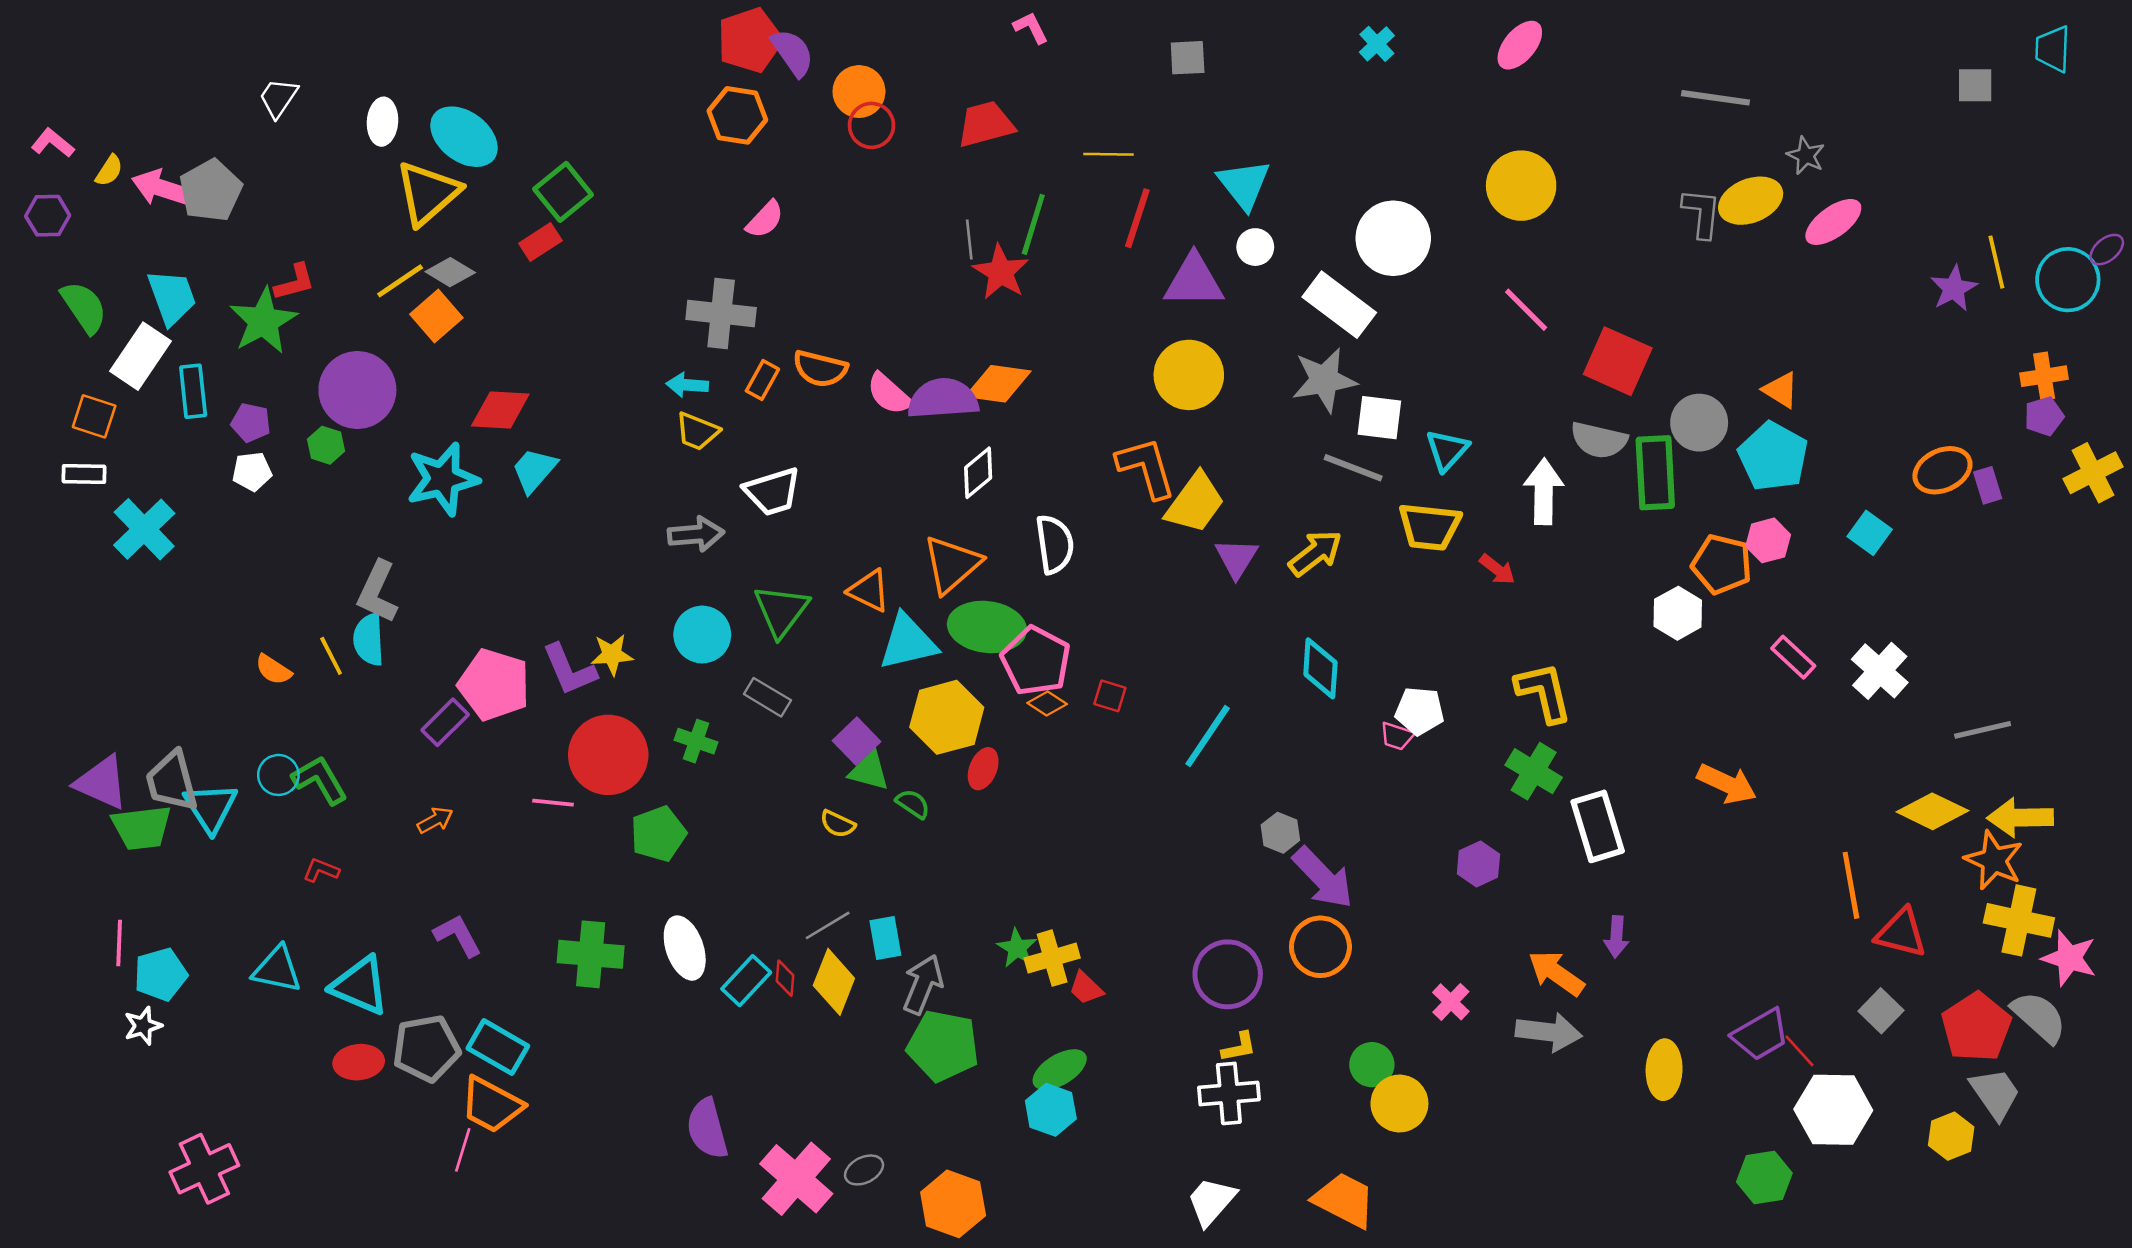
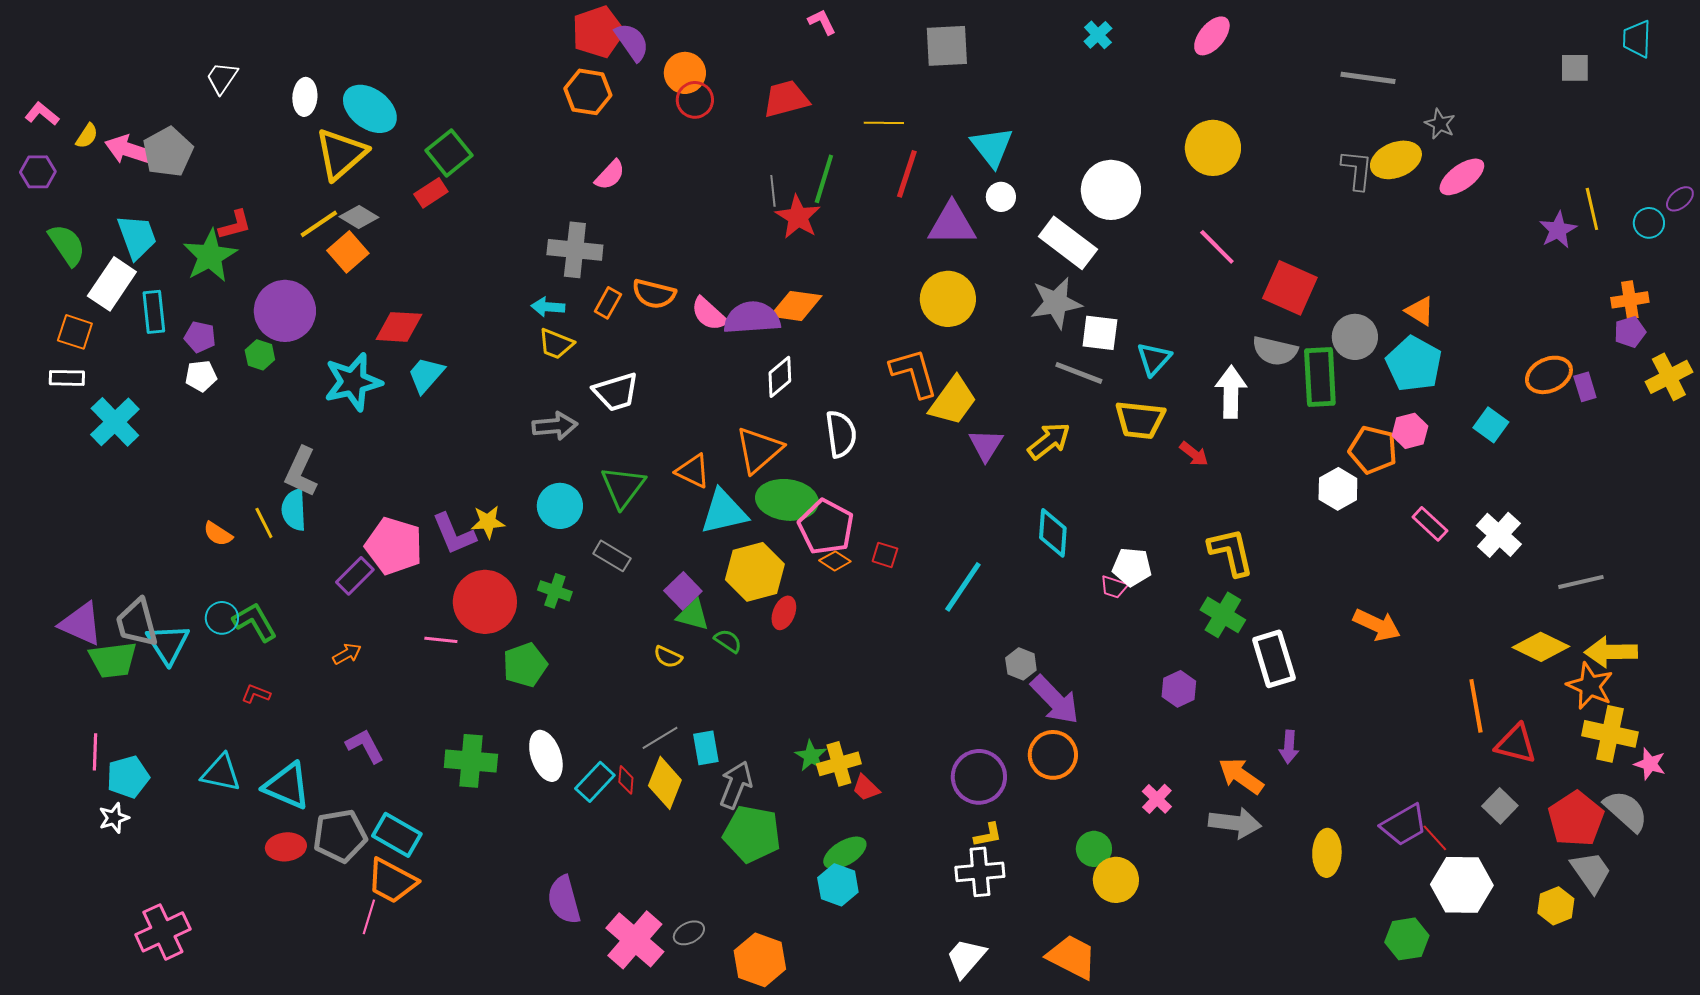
gray square: (1188, 58) -> (947, 46), size x1.5
cyan circle: (2068, 280) -> (1649, 223), size x0.6
pink star: (2069, 958) -> (1650, 764), size x0.7

